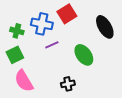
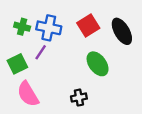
red square: (67, 14) -> (88, 26), moved
green cross: (17, 31) -> (22, 27), moved
purple line: (52, 45) -> (41, 52), moved, turned -32

